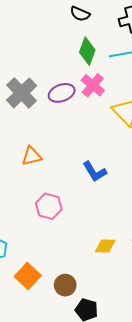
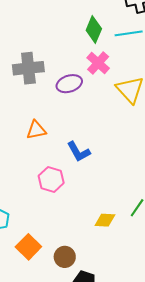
gray cross: (22, 93) -> (28, 68), turned 36
purple ellipse: (62, 93) -> (69, 84), moved
blue L-shape: (95, 172) -> (79, 152), moved

